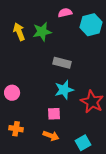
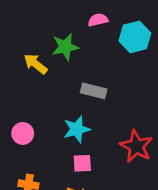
yellow arrow: (19, 32) -> (35, 64), moved, turned -30
cyan star: (64, 90) -> (77, 129), moved

